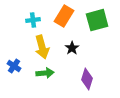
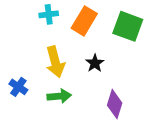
cyan cross: (33, 20) -> (49, 14), moved
green square: (97, 20) -> (128, 26), turned 35

